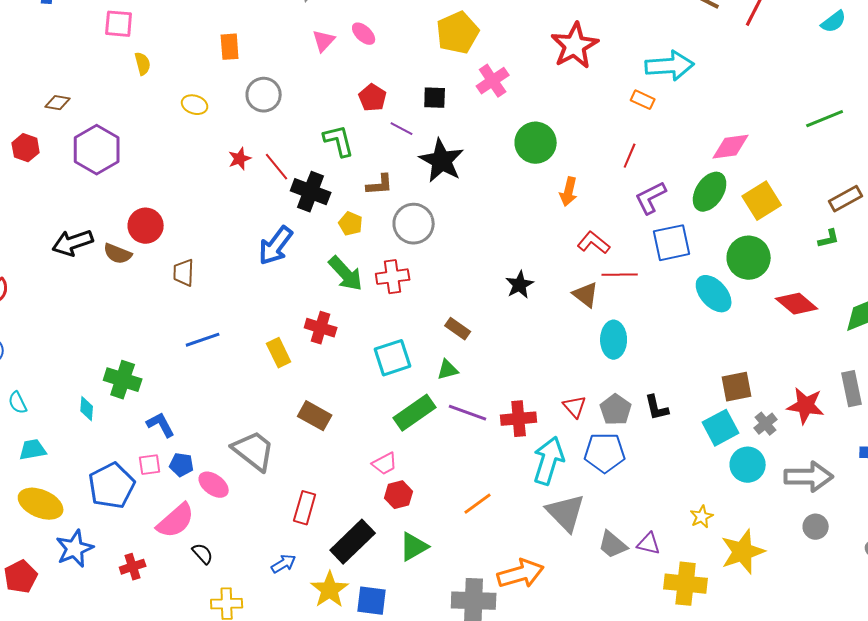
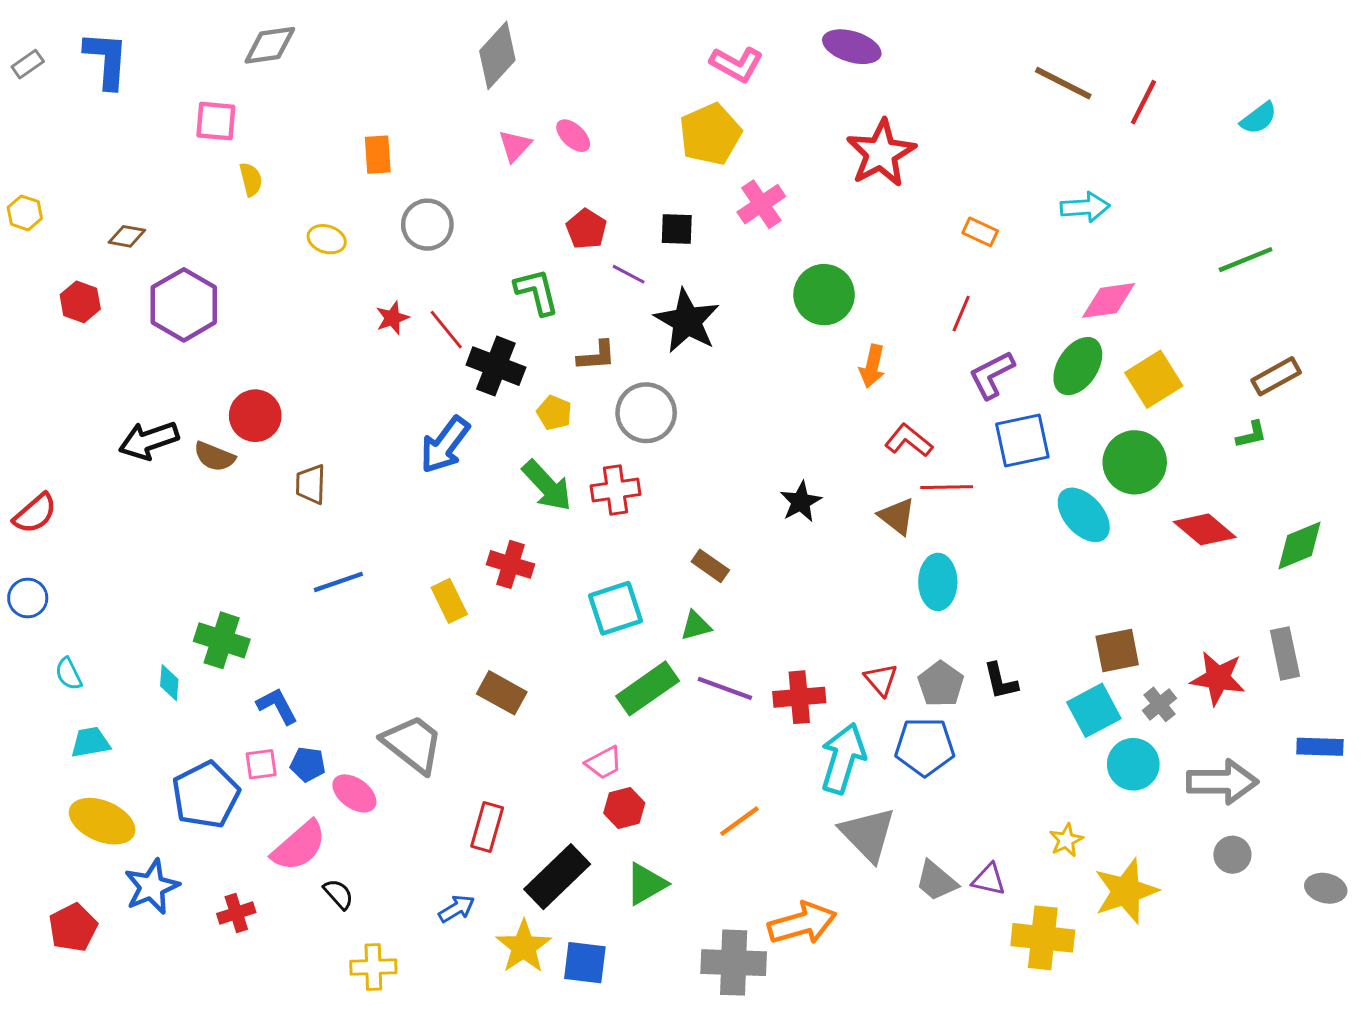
cyan arrow: (670, 66) -> (1085, 207), moved, size x0.7

